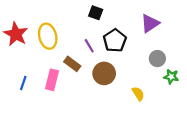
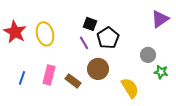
black square: (96, 13) -> (90, 24), moved
purple triangle: (150, 23) -> (160, 19), moved
brown rectangle: (72, 64) -> (73, 81), moved
yellow semicircle: (138, 94) -> (130, 88), size x1.5

